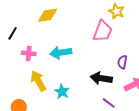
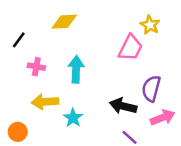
cyan arrow: (61, 53) -> (76, 69), turned 95
purple semicircle: (122, 62) -> (151, 88), size x1.5
yellow arrow: (38, 81) -> (45, 102), turned -70

